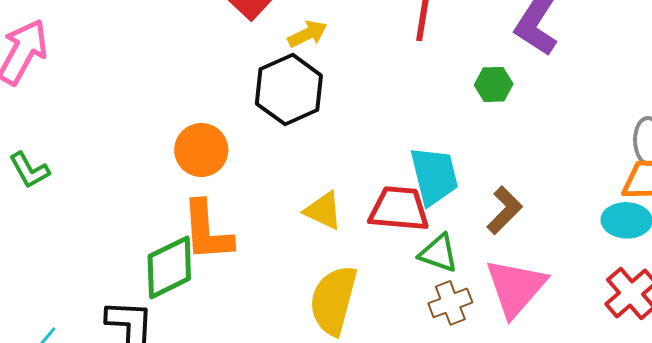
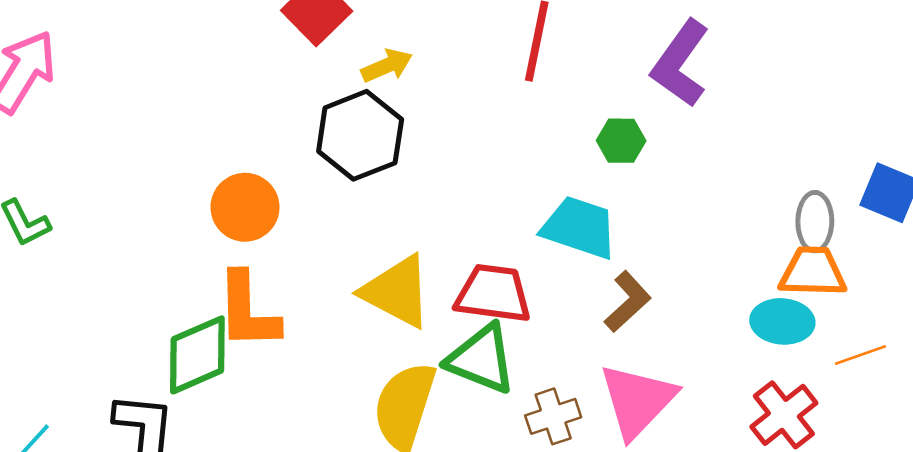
cyan trapezoid: (434, 176) -> (579, 227), moved, turned -60
yellow triangle: (323, 211) -> (397, 292), size x1.5
green triangle: (438, 253) -> (481, 359), moved, size x1.4

